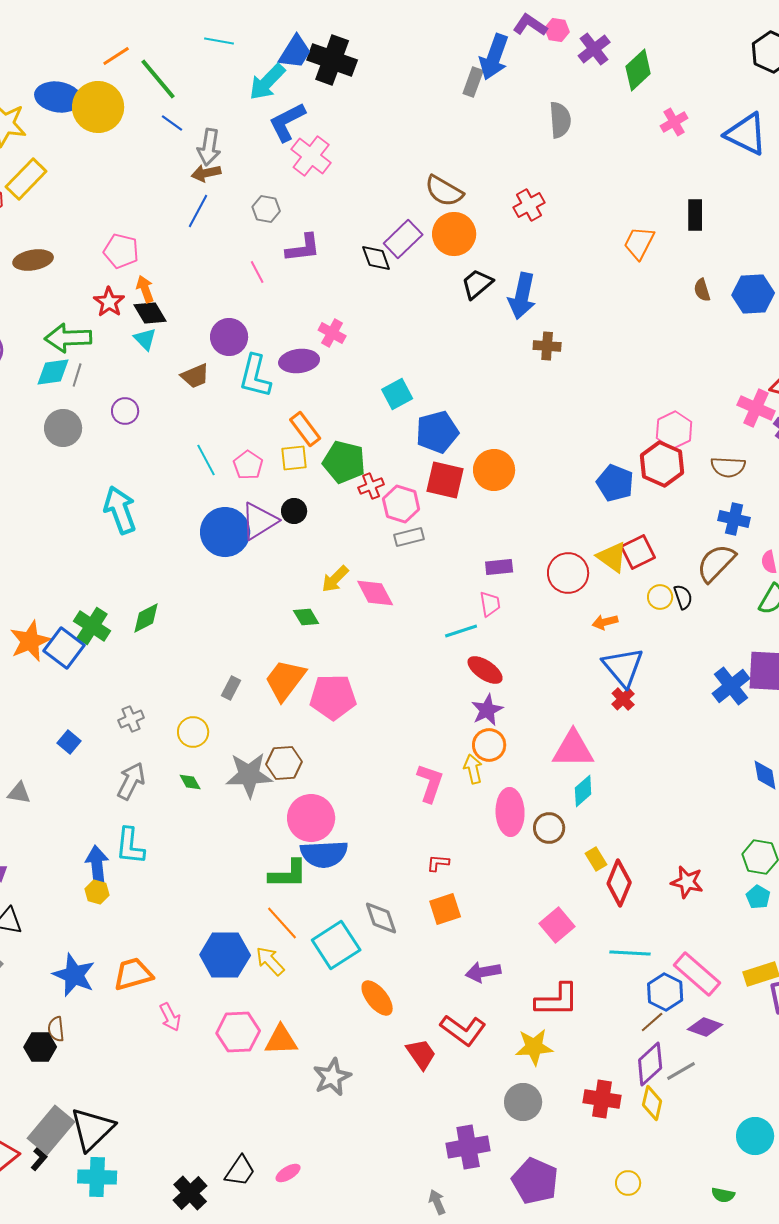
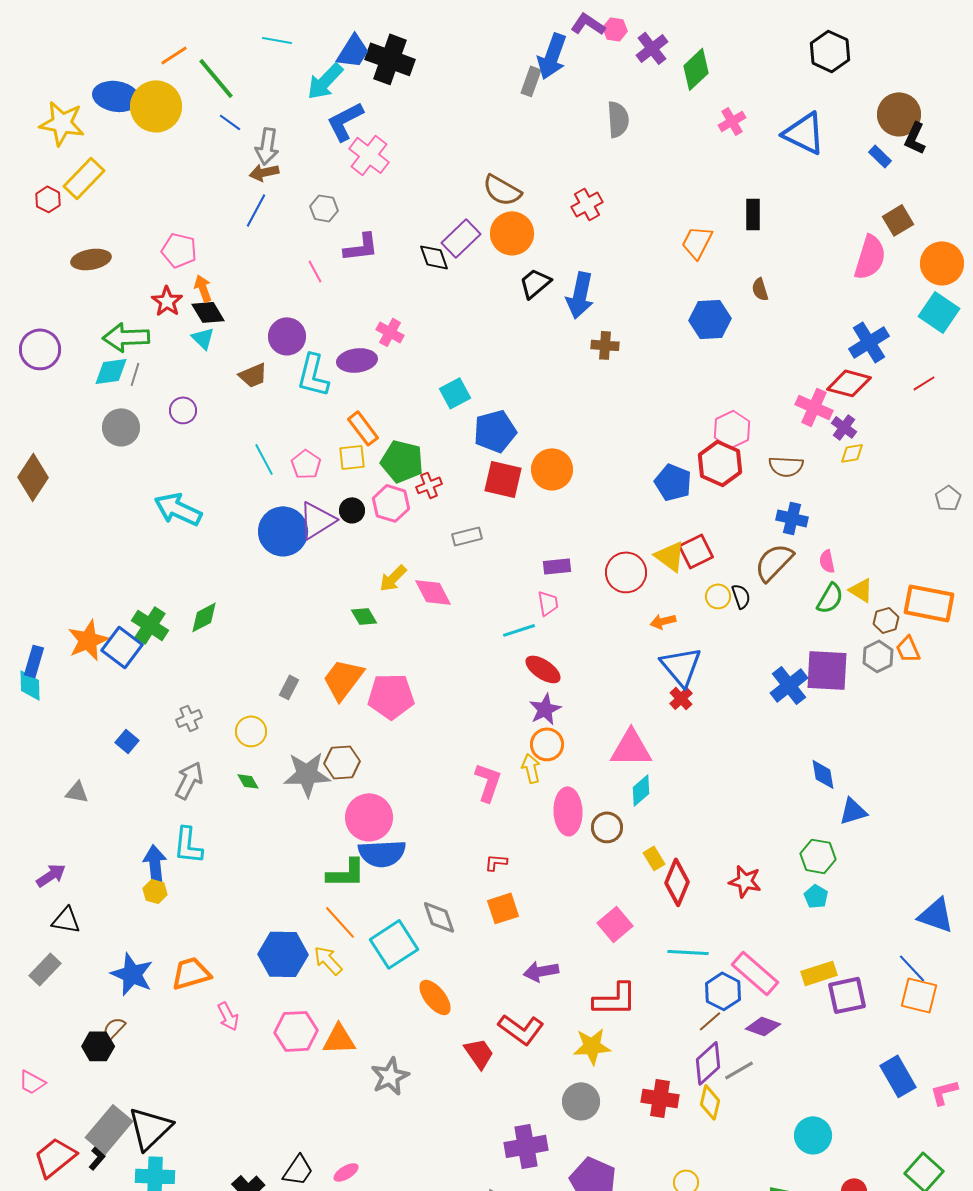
blue hexagon: (753, 294) -> (710, 319), moved
pink hexagon: (401, 504) -> (391, 503), moved
cyan arrow: (120, 510) -> (178, 509), turned -45
brown semicircle: (56, 1029) -> (114, 1028), turned 50

